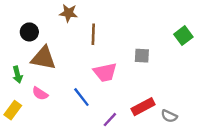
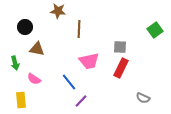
brown triangle: (44, 58) -> (37, 49), size x0.7
red rectangle: (143, 107) -> (121, 68), moved, turned -36
yellow rectangle: (13, 110) -> (21, 100), moved, turned -42
purple line: (110, 120) -> (81, 101), moved

